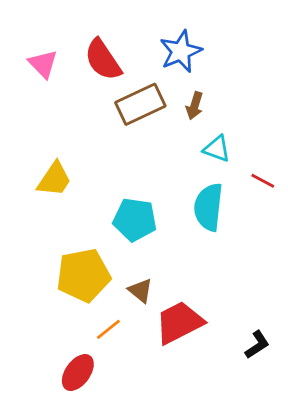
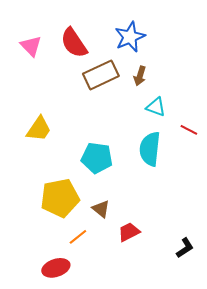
red trapezoid: (179, 322) -> (129, 232), size x0.6
red ellipse: (78, 372) -> (56, 268), turned 36

